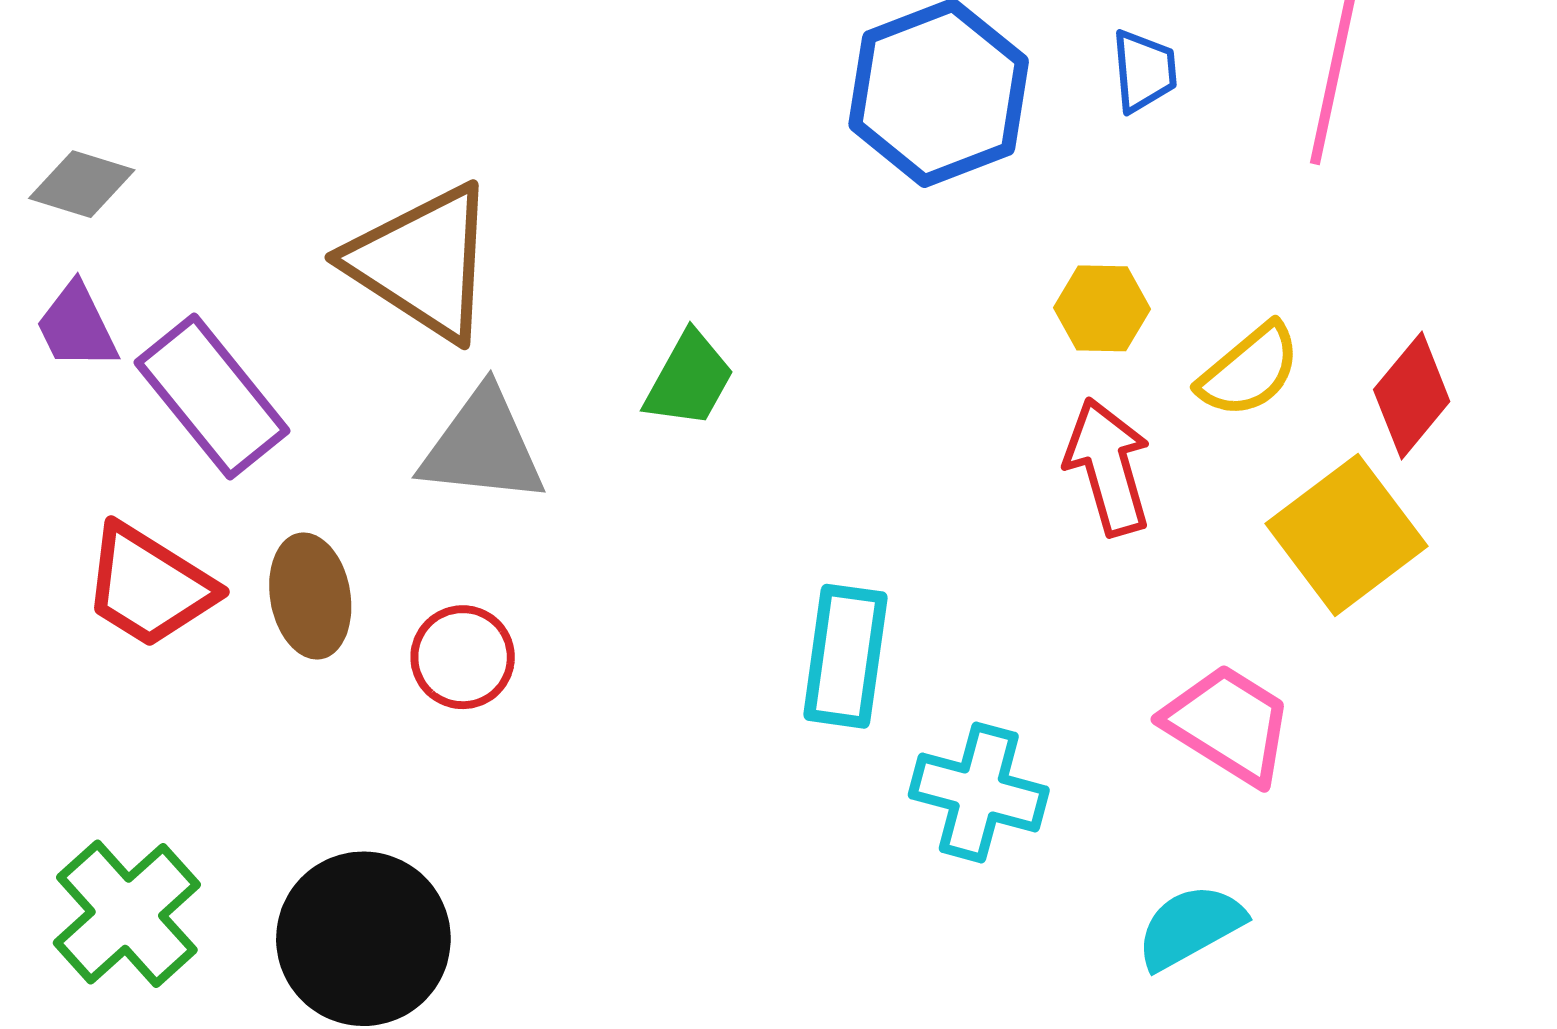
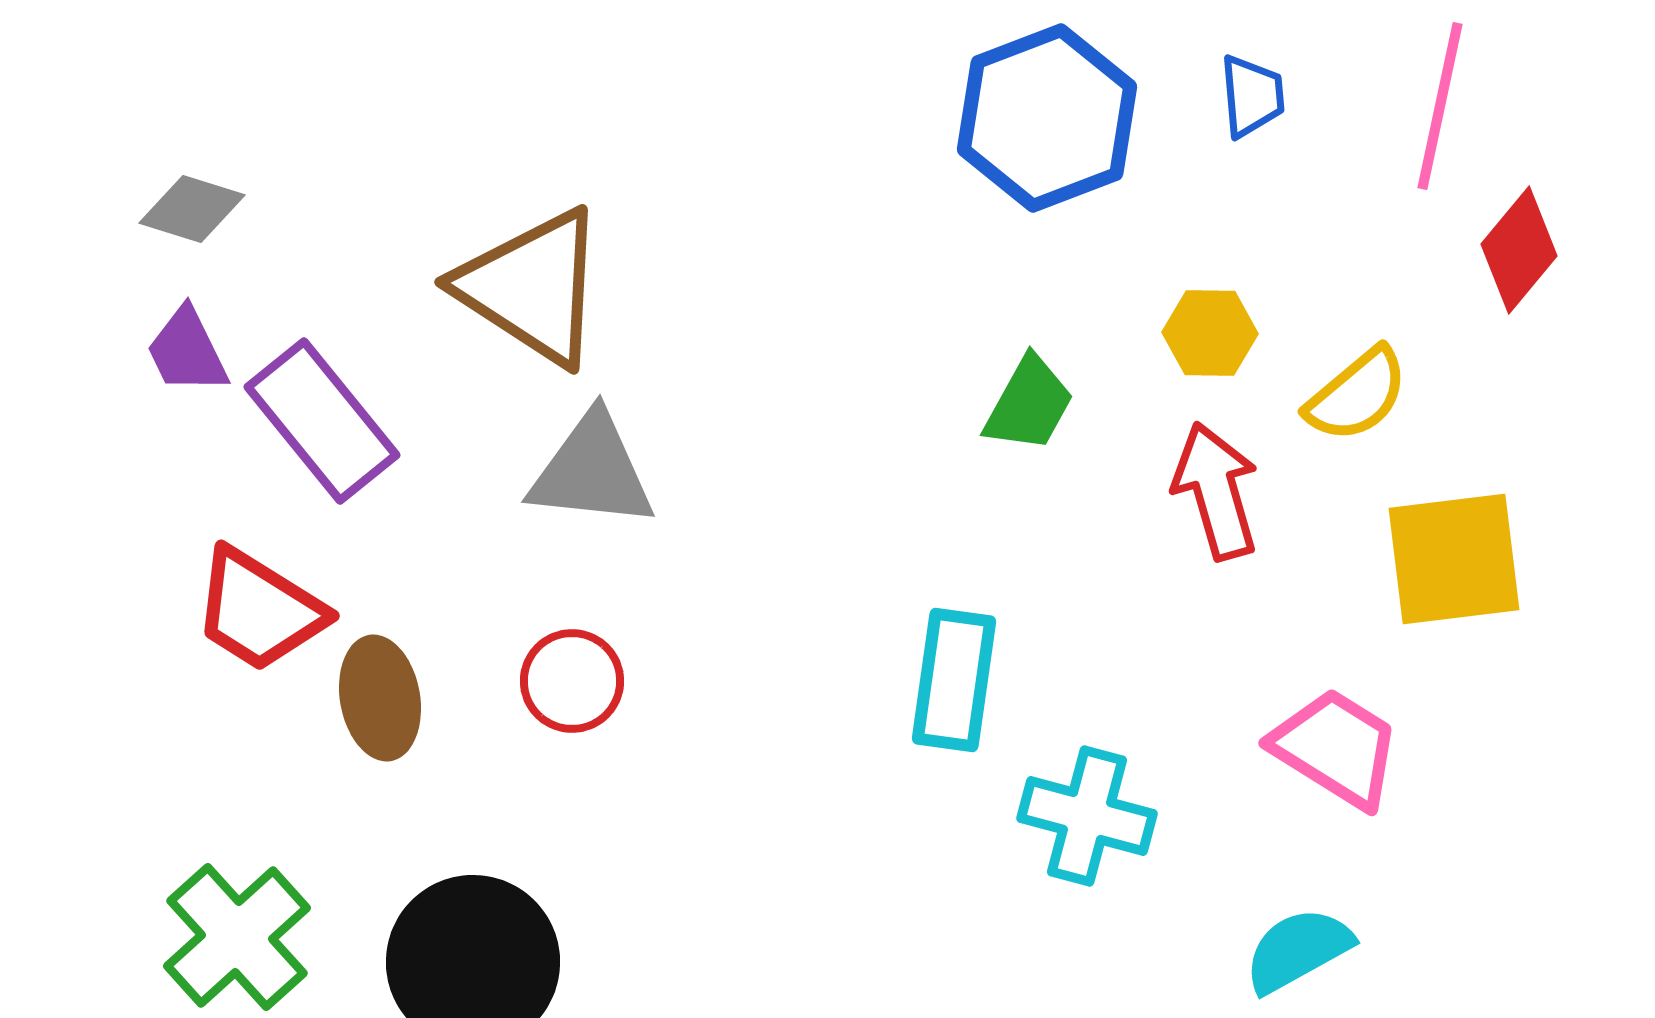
green trapezoid: (689, 380) -> (1029, 404), moved
red diamond: (1412, 396) -> (1519, 250), moved
yellow square: (1347, 535) -> (1454, 559), turned 30
brown ellipse: (310, 596) -> (380, 698), moved

